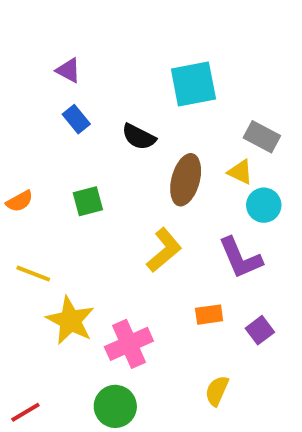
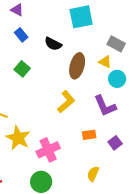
green square: (88, 201) -> (22, 69), moved, turned -35

